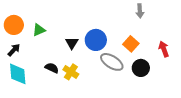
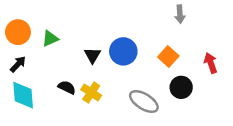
gray ellipse: (112, 62) -> (144, 101), moved

